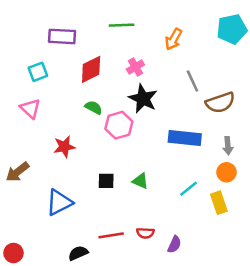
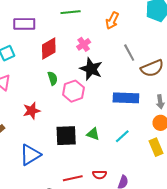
green semicircle: (94, 107) -> (53, 78), turned 48
black square: (106, 181) -> (66, 136), size x1.6
cyan line: (188, 189) -> (122, 136), moved

